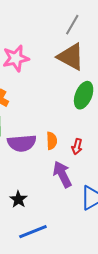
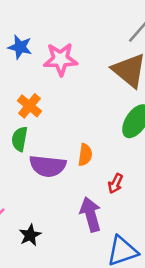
orange semicircle: (52, 141) -> (85, 155), moved

